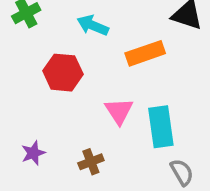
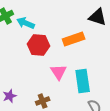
cyan arrow: (93, 25) -> (26, 23), moved
red hexagon: (63, 73) -> (39, 45), moved

